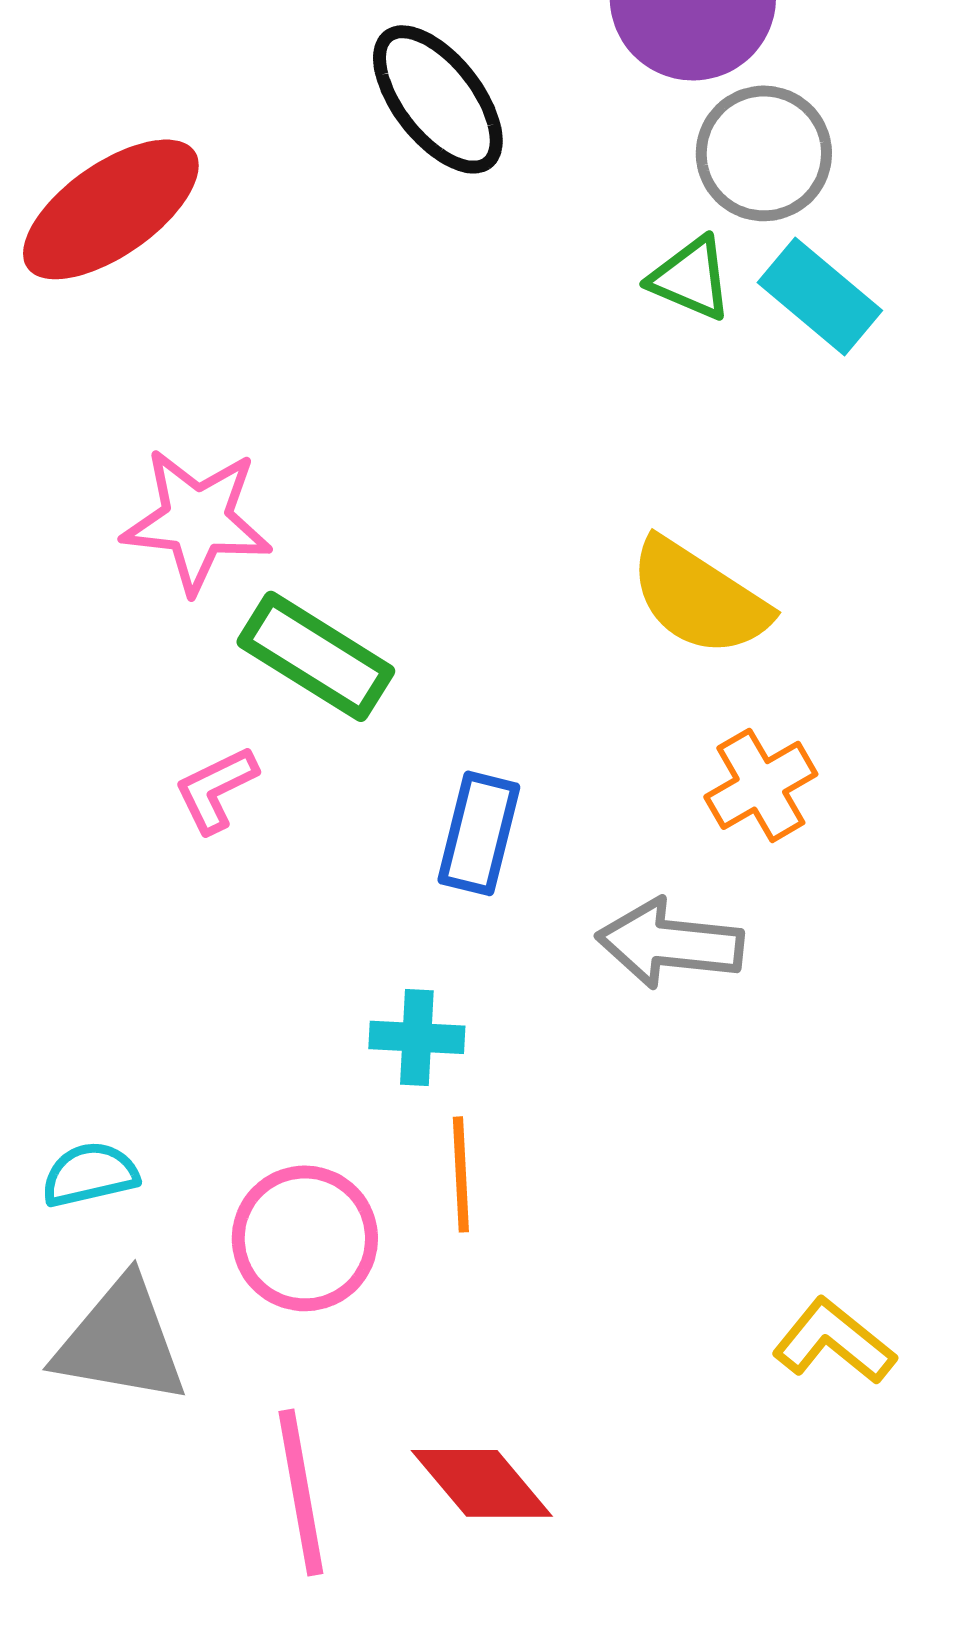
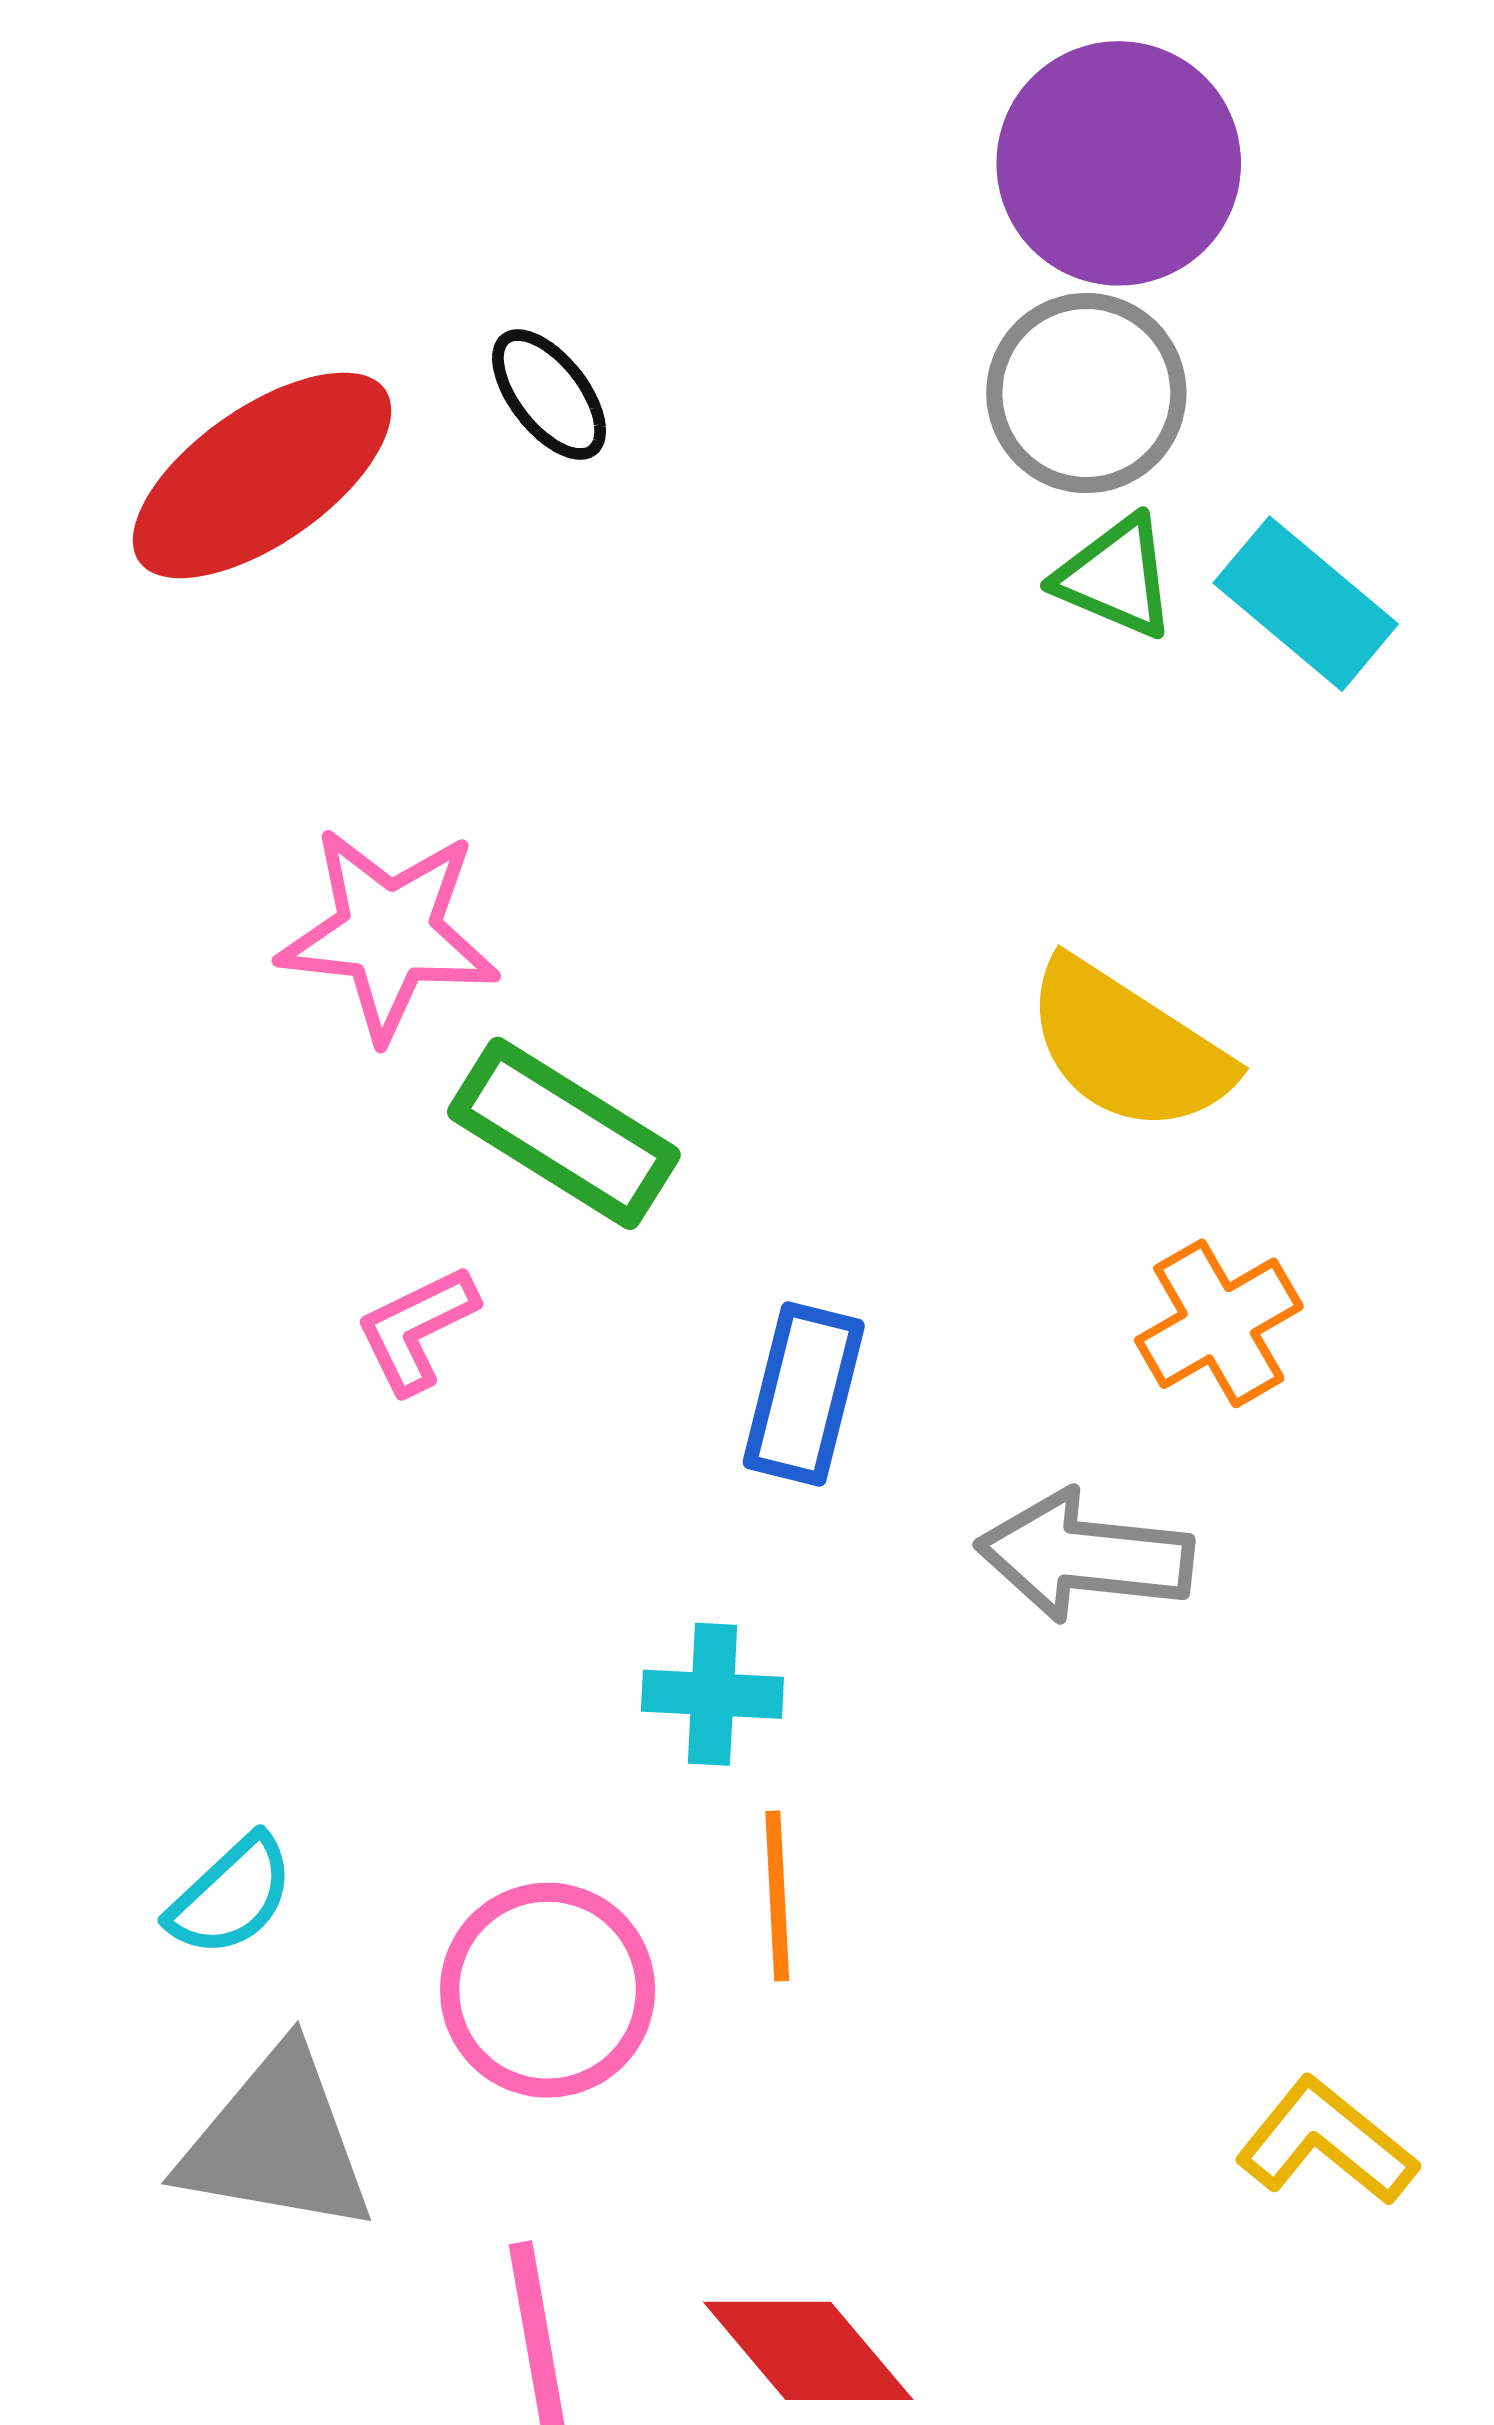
black ellipse: (438, 99) -> (549, 394), moved, size x0.6
gray circle: (764, 153) -> (1086, 393), moved
cyan semicircle: (90, 1174) -> (231, 1896), turned 150

